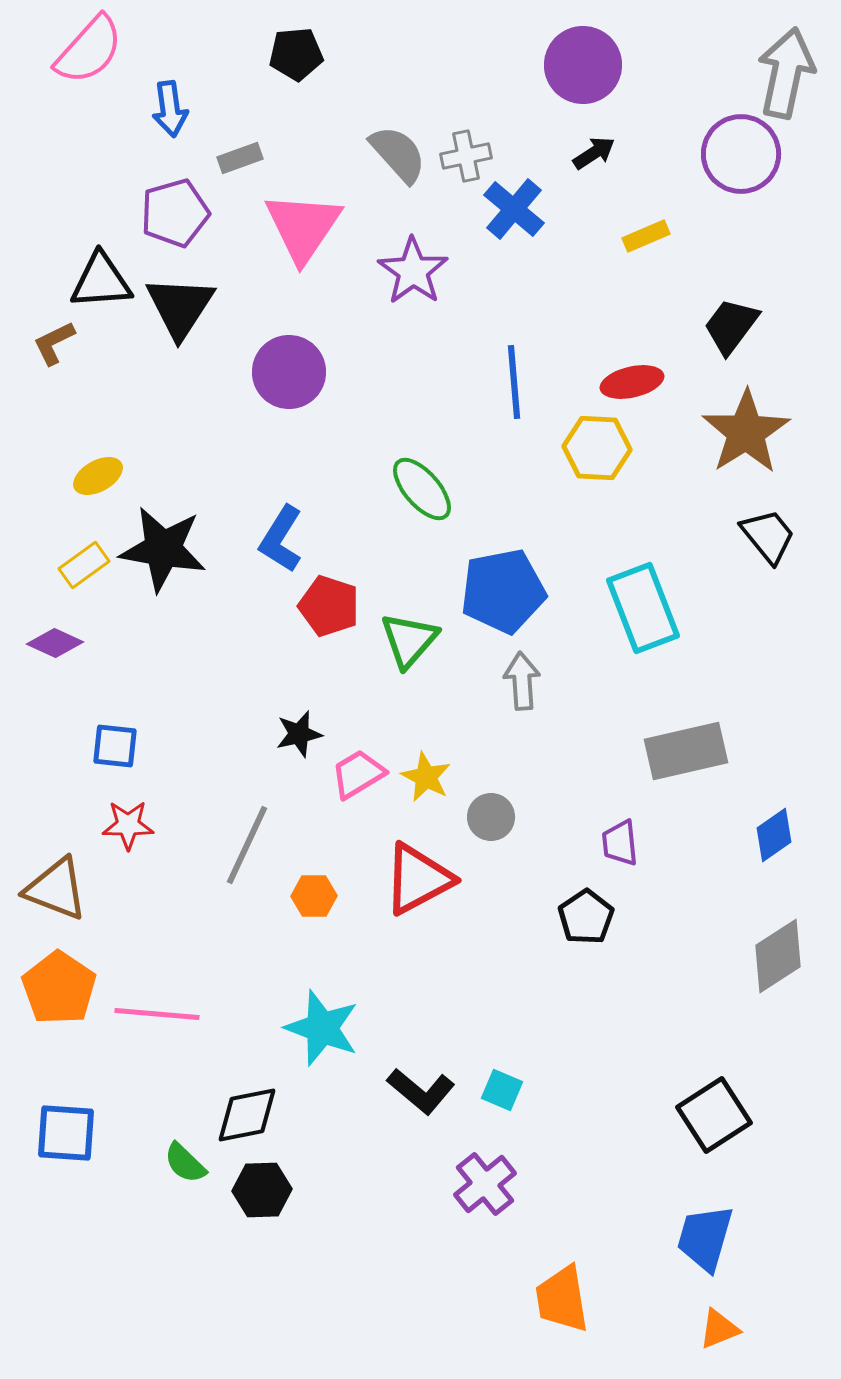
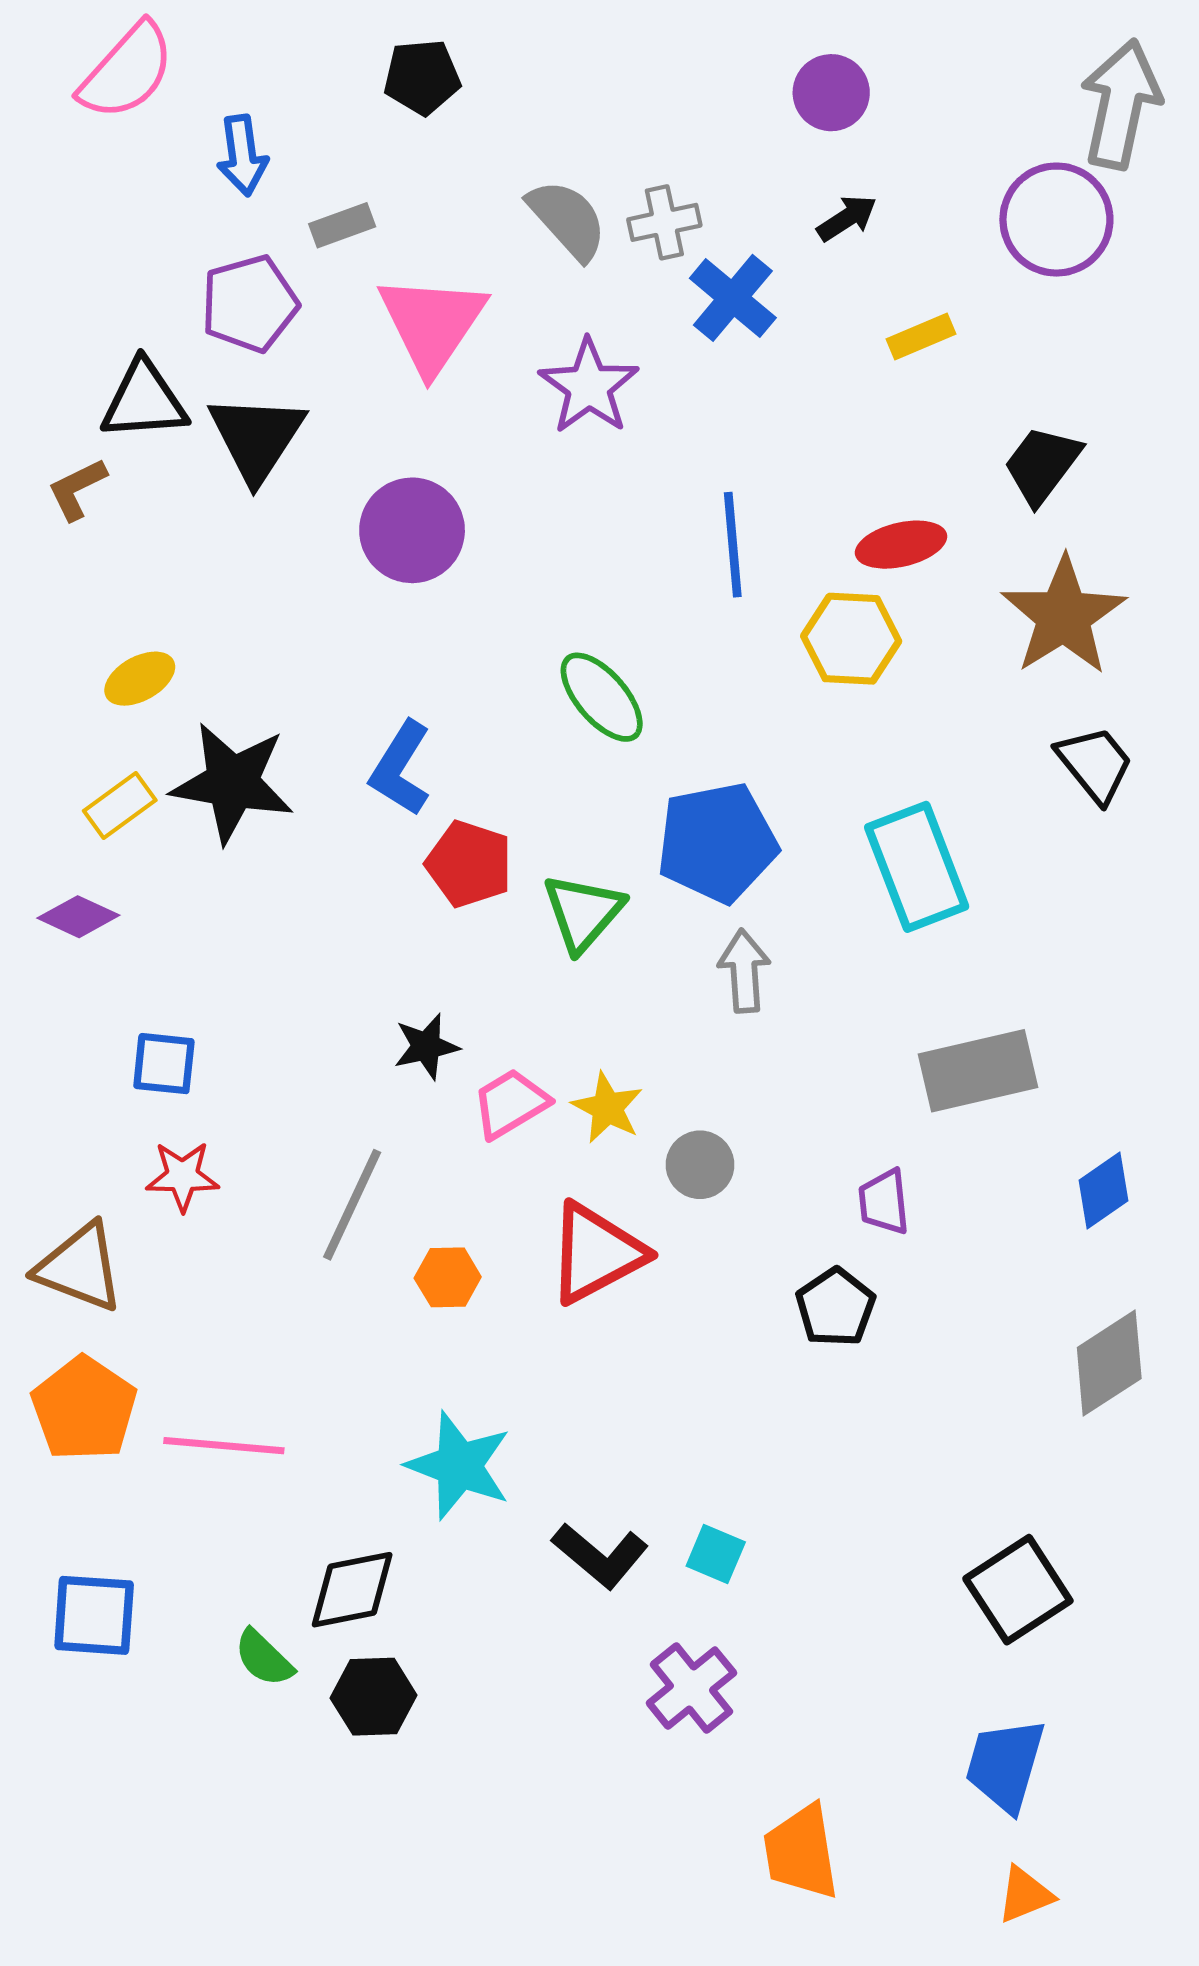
purple circle: (583, 65) -> (831, 93), size x0.7

